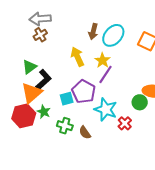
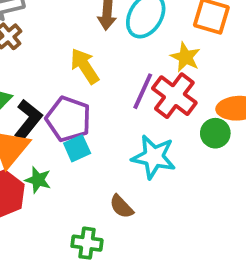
yellow star: (102, 60) -> (185, 57), moved
purple pentagon: (84, 92) -> (68, 119), moved
red cross: (125, 123) -> (174, 96), moved, size x1.6
green cross: (65, 126) -> (87, 243), moved

